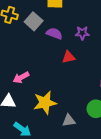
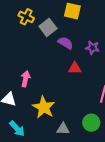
pink arrow: (21, 77) -> (25, 79), turned 119
yellow star: (45, 103) -> (44, 107), turned 30

